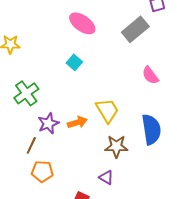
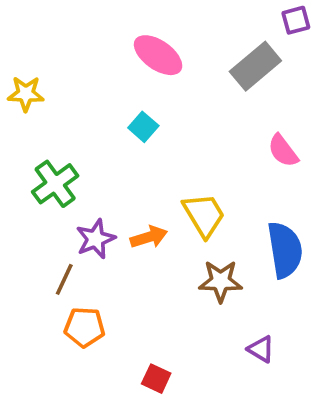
purple triangle: (106, 177) -> (261, 349), moved

